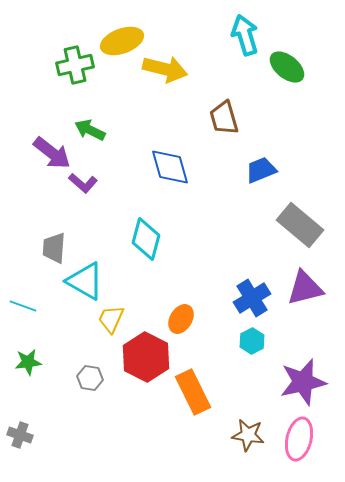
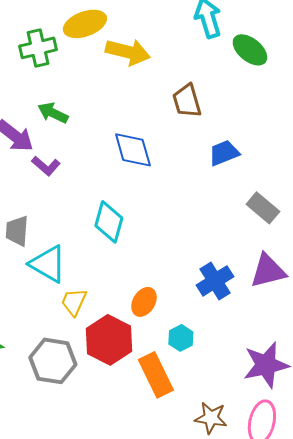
gray rectangle: (300, 225) -> (263, 208), size x0.7
cyan hexagon: (252, 341) -> (181, 338), moved
gray hexagon: (90, 378) -> (53, 361), size x1.8

